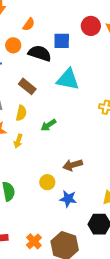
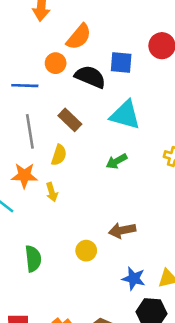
orange semicircle: (29, 24) -> (79, 37), size x1.5
green arrow: (48, 125) -> (117, 161), moved
yellow arrow: (18, 141) -> (52, 192), turned -40
blue star: (68, 199) -> (134, 279), moved

